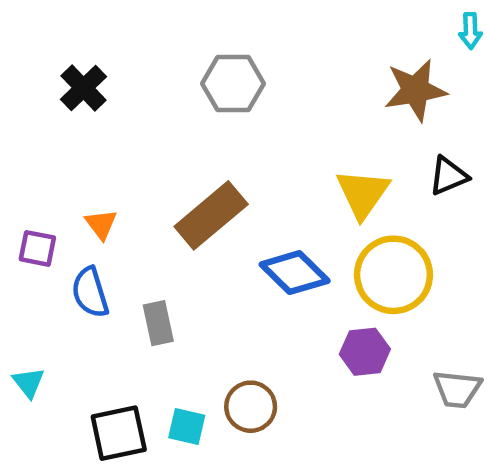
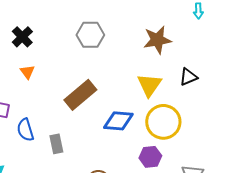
brown star: (415, 90) -> (157, 40), moved
orange triangle: (101, 224) -> (27, 72), moved
blue diamond: (295, 273) -> (118, 121), turned -40

